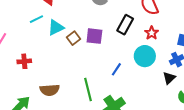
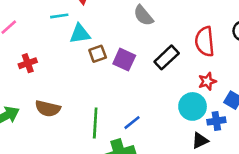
red star: (152, 33) -> (207, 81), moved
cyan circle: (145, 56) -> (193, 106), moved
red cross: (24, 61) -> (28, 63), turned -32
blue line: (116, 69) -> (132, 123), moved

